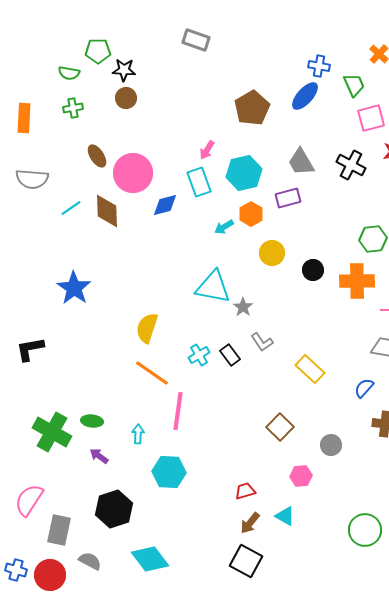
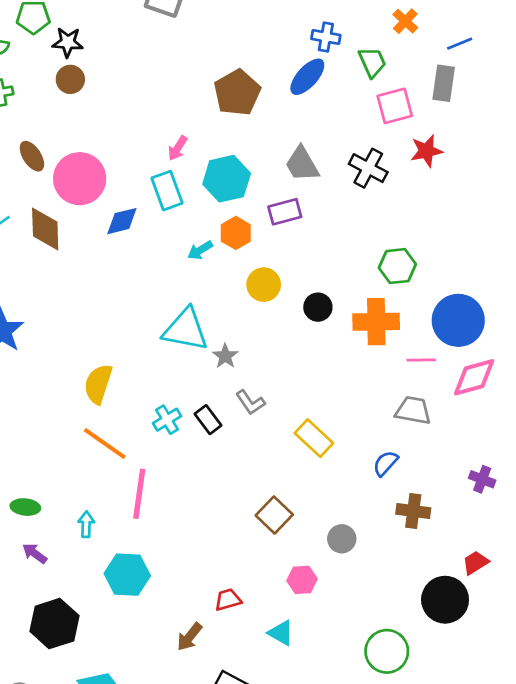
brown arrow: (250, 523) -> (189, 637), moved

